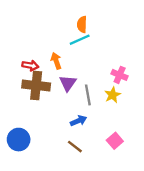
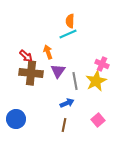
red arrow: (30, 66) -> (26, 56), turned 32
yellow star: (113, 95) -> (96, 81), size x1.5
brown line: (75, 147) -> (64, 125), turned 64

